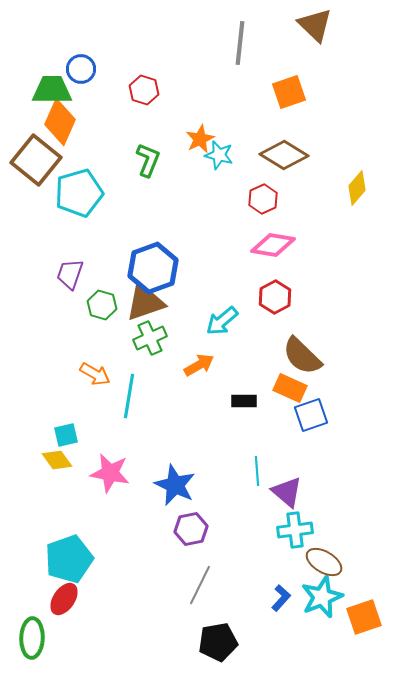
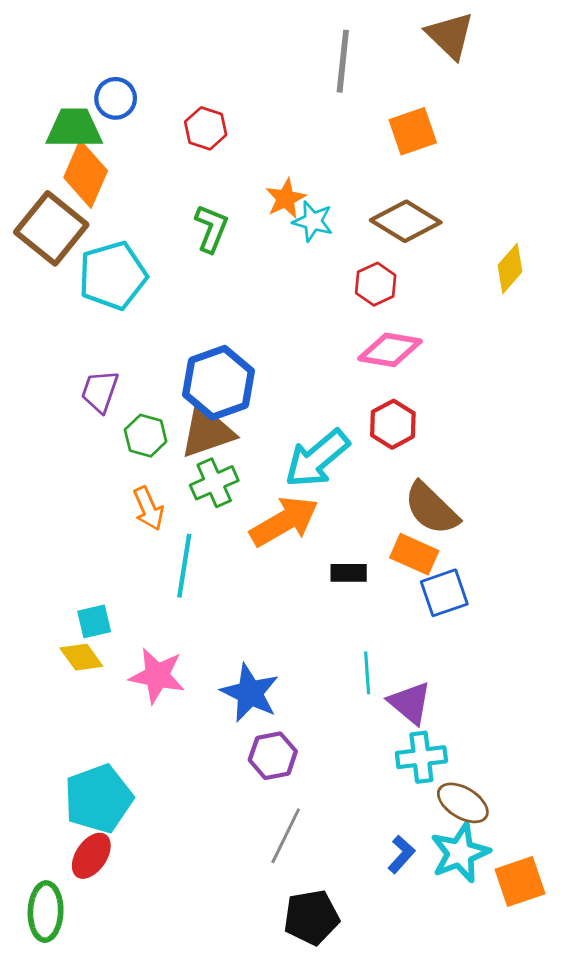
cyan arrow: (222, 321) -> (317, 458), size x1.4
orange arrow: (199, 365) -> (284, 521), size x1.6
orange arrow: (95, 374) -> (148, 509), moved, turned 36

